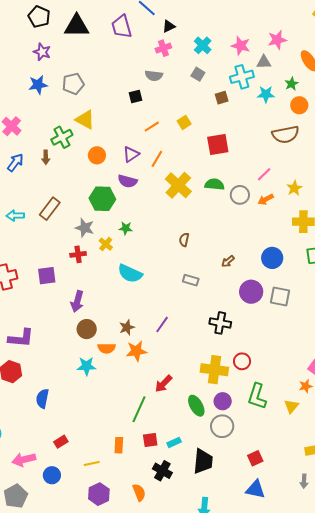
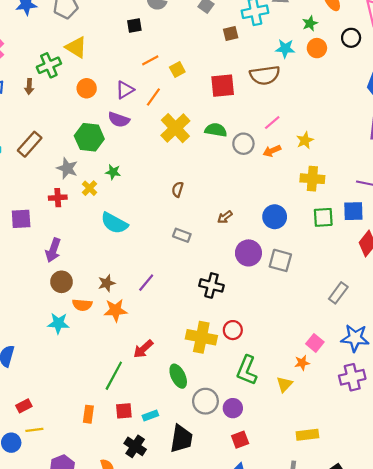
cyan star: (266, 94) -> (285, 48), moved
yellow square: (184, 122) -> (177, 70), moved
brown semicircle: (286, 134) -> (265, 75), moved
purple circle: (223, 401) -> (233, 408), moved
yellow line: (92, 464) -> (34, 430), moved

